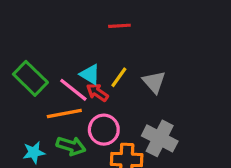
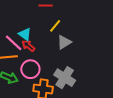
yellow line: (119, 77) -> (55, 26), moved
gray triangle: (154, 82) -> (64, 42), turned 35

